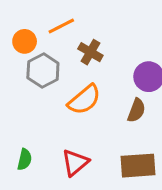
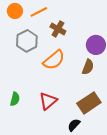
orange circle: (25, 41) -> (15, 11), moved
brown rectangle: (138, 166) -> (89, 103), turned -30

